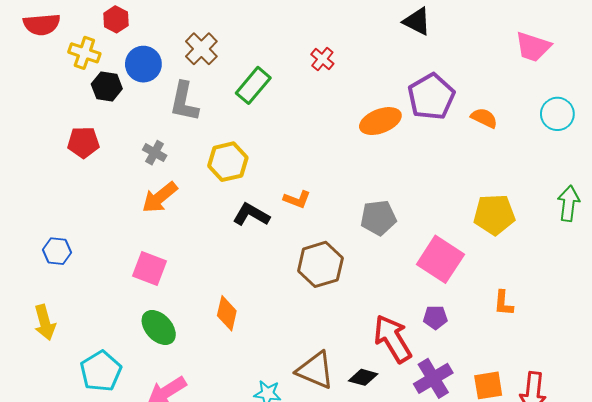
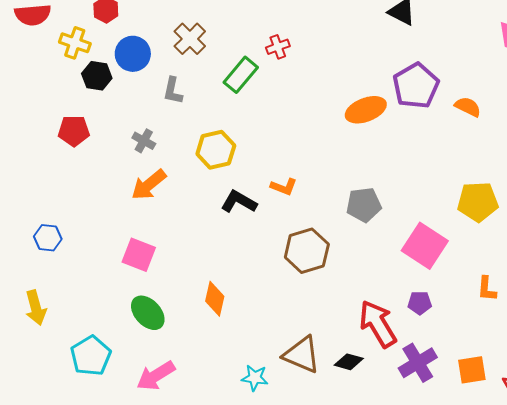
red cross: (322, 59) -> (278, 47), moved, turned 30
gray L-shape: (184, 102) -> (173, 91), size x0.7

